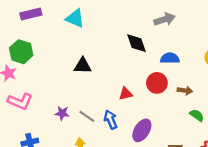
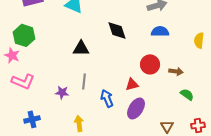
black diamond: (136, 43) -> (117, 30), moved
blue semicircle: (170, 58) -> (160, 31), moved
red triangle: (126, 94) -> (132, 84), moved
gray line: (87, 116) -> (84, 81), moved, turned 63

